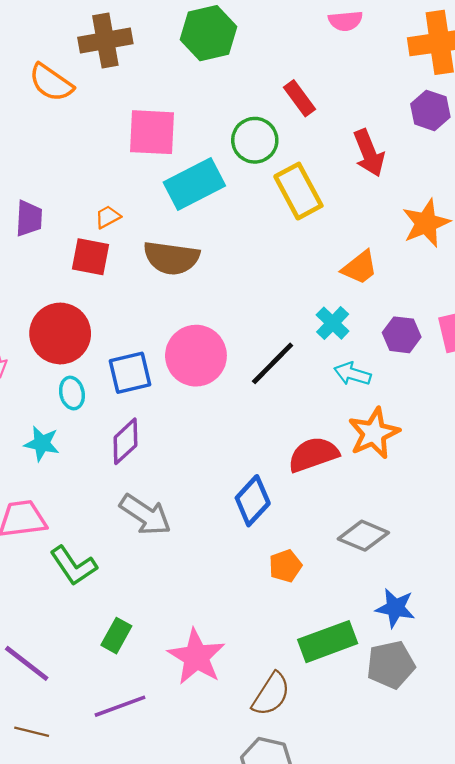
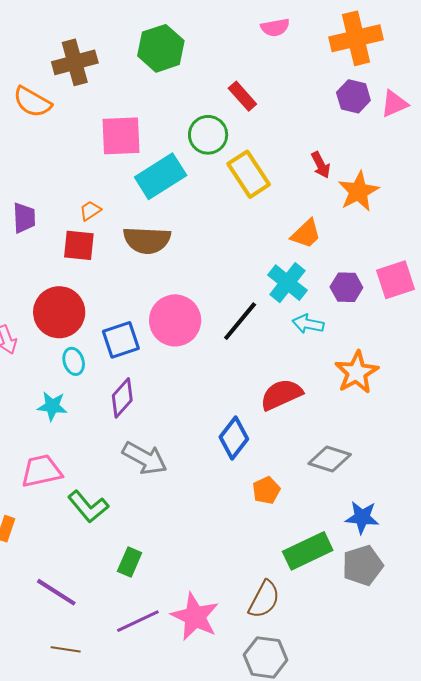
red arrow: (369, 153) -> (321, 165), moved, size x0.7
cyan cross: (333, 323) -> (287, 283), size x1.4
orange star: (374, 433) -> (357, 372), moved
pink star: (196, 657) -> (195, 617), moved

